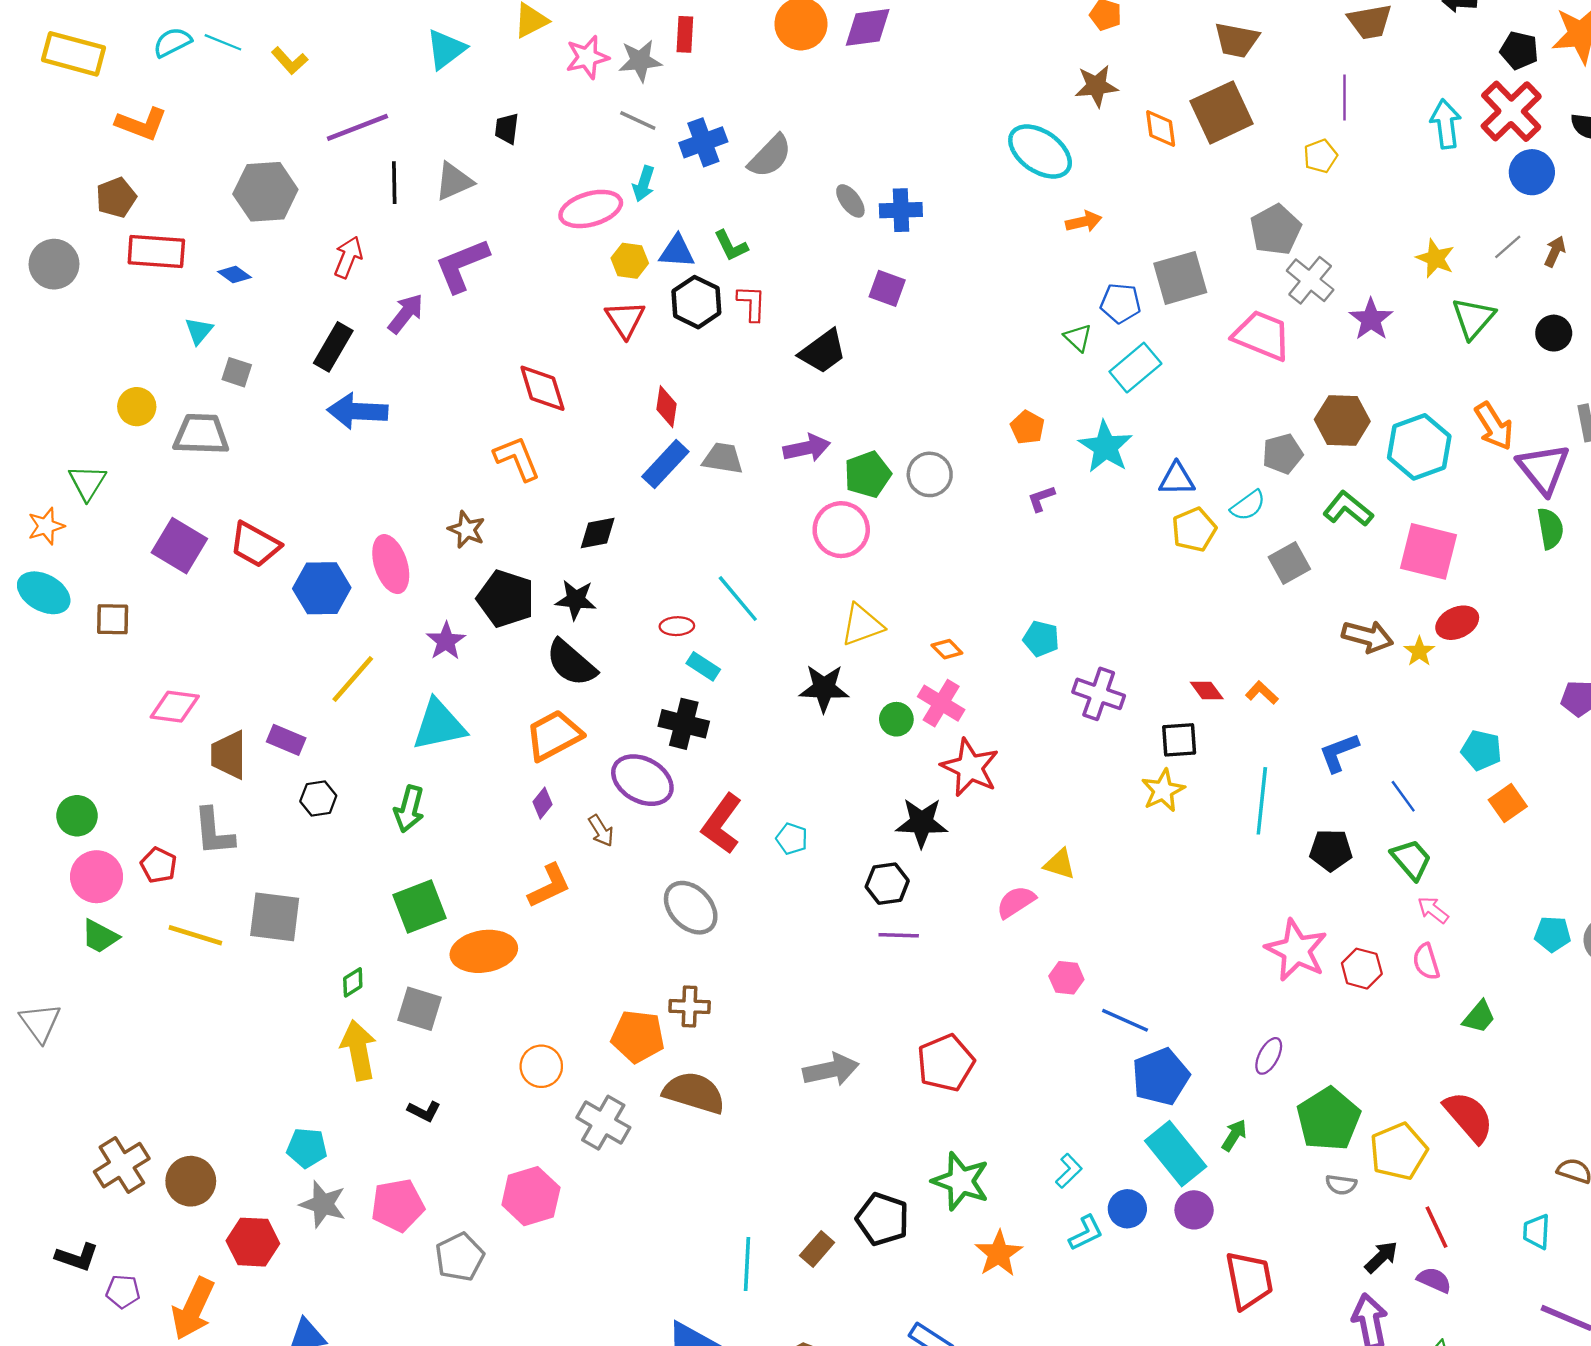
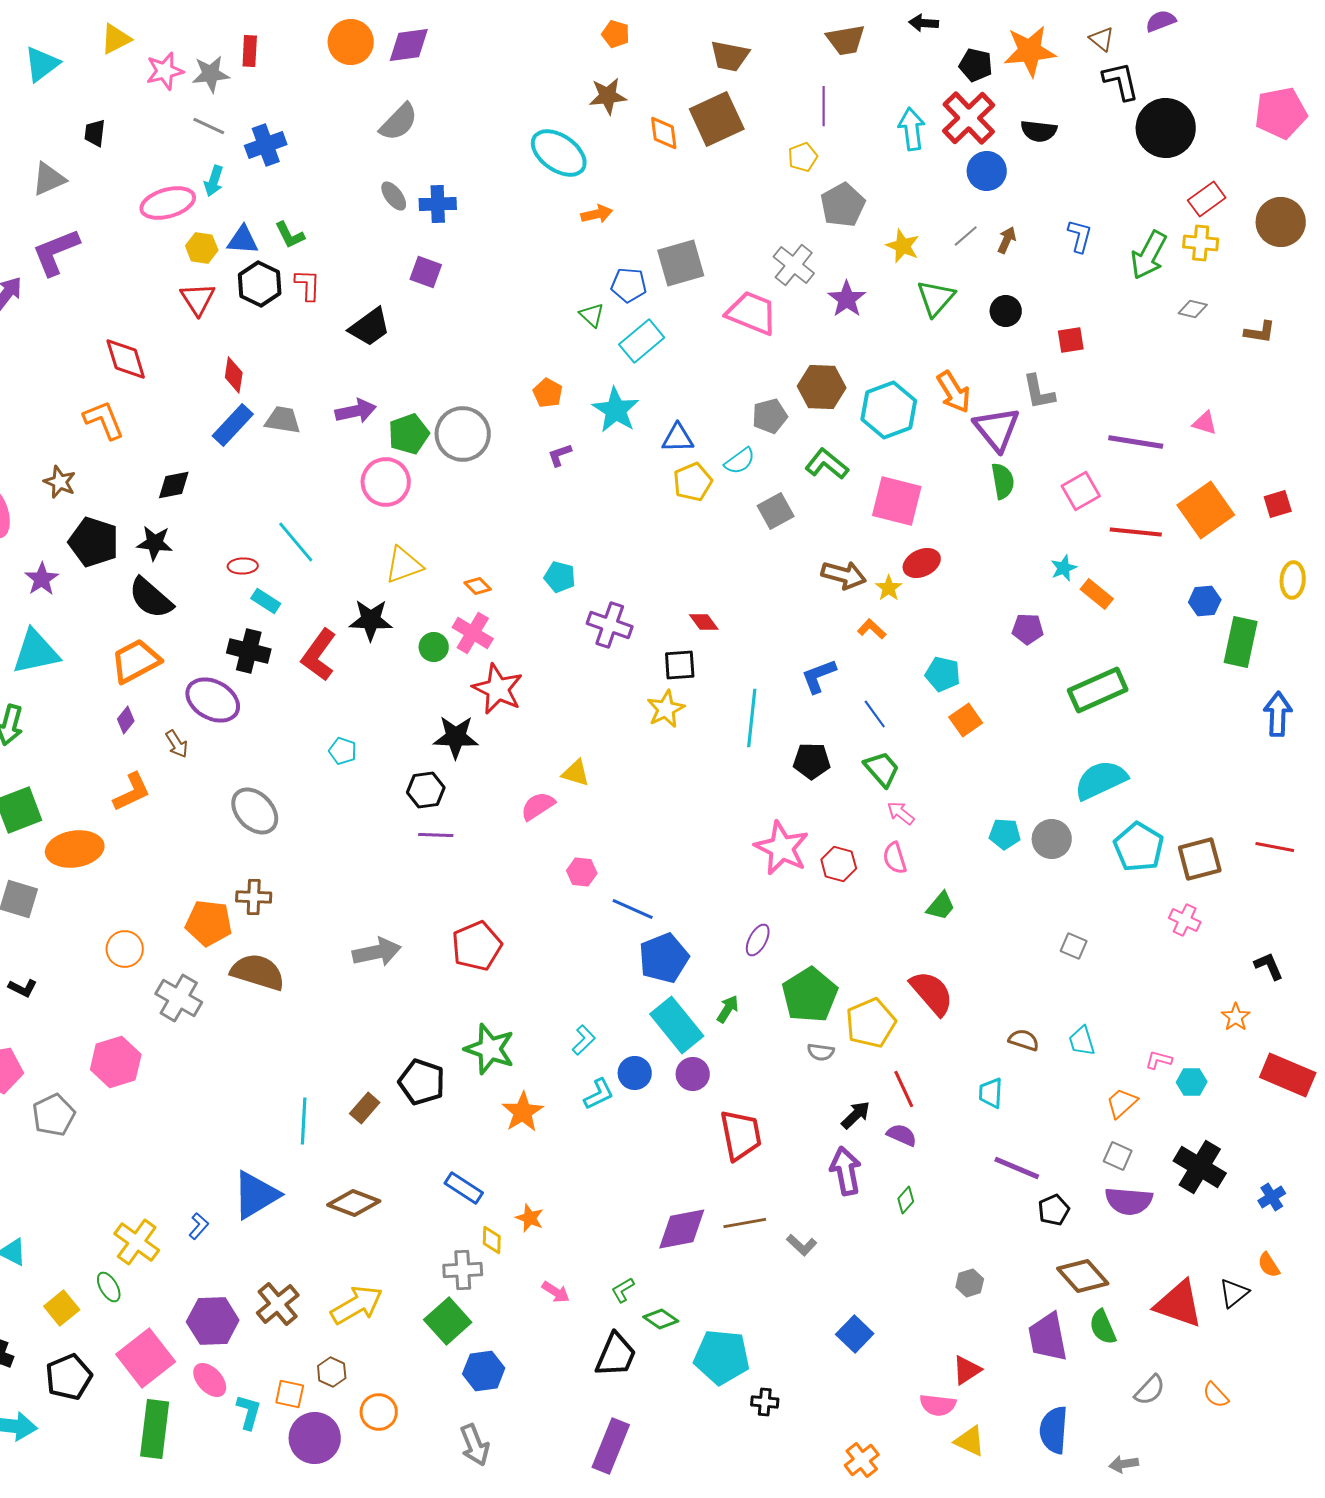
gray semicircle: (770, 156) -> (399, 122), moved
gray pentagon: (1276, 230) -> (843, 205), moved
gray circle: (930, 474) -> (463, 434), size x1.4
orange L-shape: (1262, 693) -> (872, 629), moved
red L-shape: (722, 824) -> (319, 655), moved

